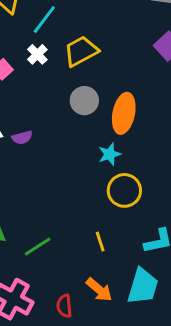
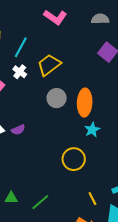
cyan star: (110, 154) -> (92, 130), moved
yellow circle: (124, 190) -> (74, 159), moved
yellow line: (100, 242) -> (92, 199), moved

